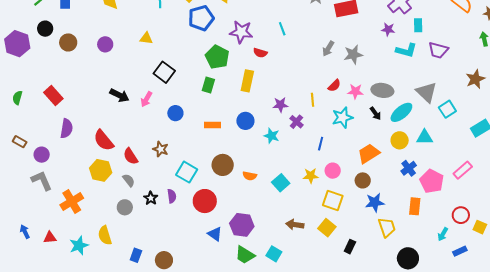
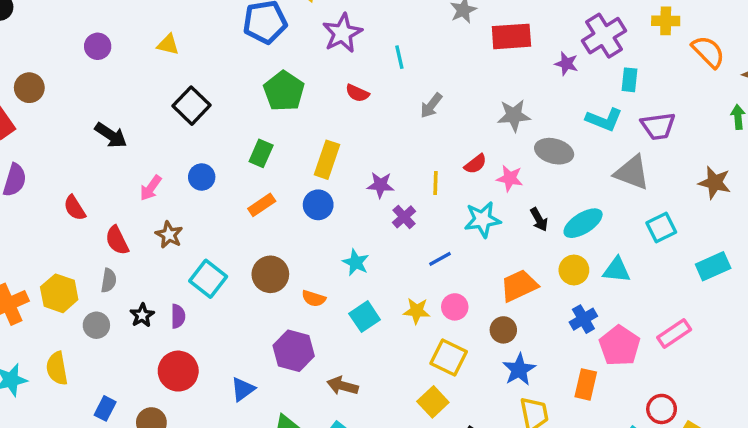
purple star: (388, 29) -> (566, 64), moved
purple star: (241, 32) -> (342, 33), moved, turned 30
brown circle: (68, 42) -> (29, 88), moved
gray arrow: (328, 49) -> (431, 105), moved
purple trapezoid: (438, 50) -> (658, 126), turned -30
brown star: (475, 79) -> (715, 183), turned 30
yellow rectangle: (247, 81) -> (327, 160), moved
green rectangle: (208, 85) -> (261, 153), moved
gray ellipse: (382, 90) -> (554, 151), moved
gray triangle: (426, 92) -> (632, 173), moved, turned -30
pink arrow: (146, 99) -> (151, 188), moved
orange rectangle: (212, 125) -> (262, 205), turned -42
cyan star: (272, 136) -> (356, 262), moved
red semicircle: (104, 140) -> (75, 208), size x0.7
blue line: (321, 144) -> (440, 259), turned 40
yellow hexagon: (101, 170) -> (59, 293), moved
gray semicircle: (129, 180) -> (109, 280), turned 40
red circle: (205, 201) -> (178, 371), moved
blue star: (375, 202) -> (519, 370), turned -30
purple hexagon: (242, 225) -> (294, 351), moved
brown arrow: (295, 225) -> (342, 386), moved
blue triangle: (215, 234) -> (243, 389), turned 42

